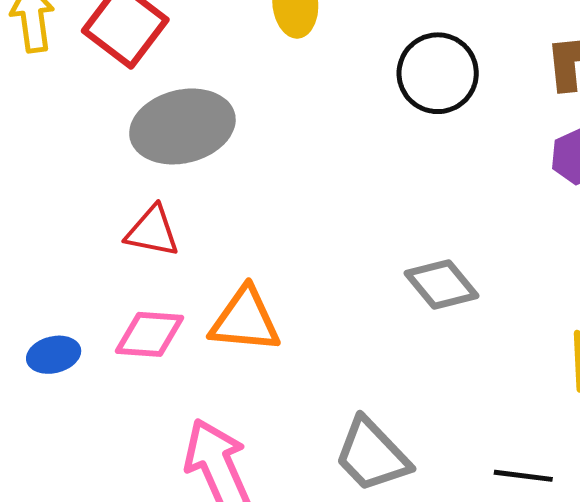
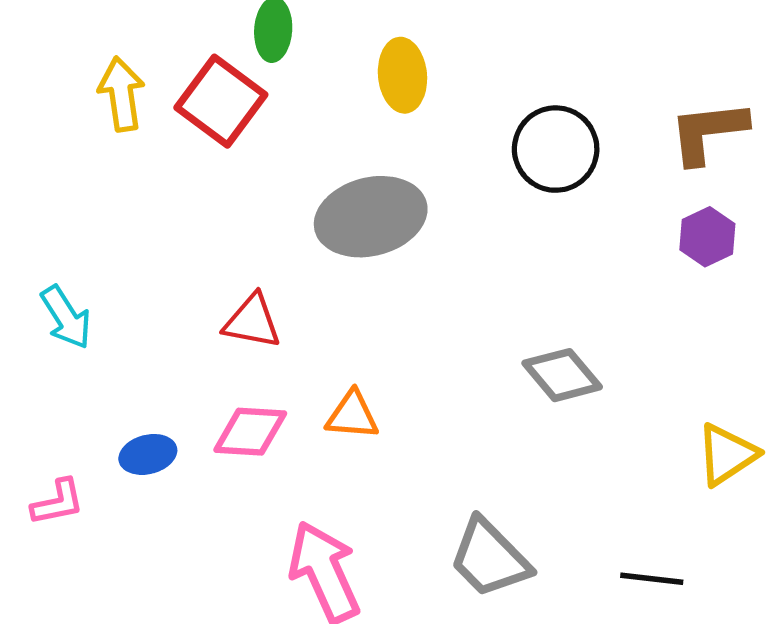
gray ellipse: (182, 126) -> (371, 217), moved
orange triangle: (245, 320) -> (352, 415), size x0.7

